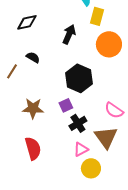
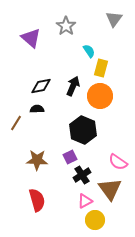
black diamond: (27, 22) -> (41, 86), moved
orange circle: (109, 44) -> (100, 96), moved
black semicircle: (33, 57) -> (37, 109), turned -32

